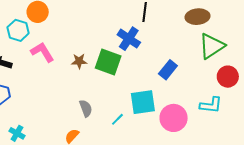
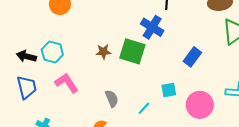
cyan hexagon: (18, 30) -> (52, 52), moved
pink L-shape: (42, 52) -> (67, 83), moved
cyan square: (143, 102) -> (169, 90), size x0.6

